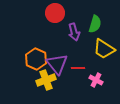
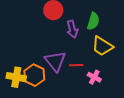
orange hexagon: (36, 59) -> (34, 75), moved
yellow cross: (46, 80) -> (16, 77), moved, turned 30

